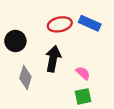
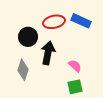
black circle: (15, 41) -> (28, 37), moved

